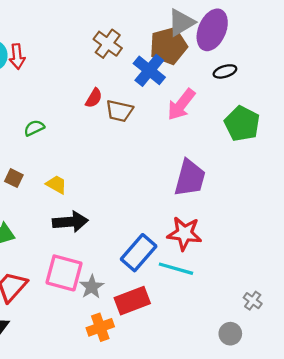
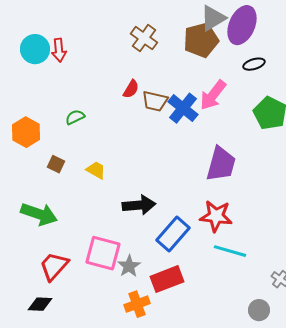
blue cross: (149, 70) -> (183, 108), moved
black arrow: (70, 222) -> (139, 205), moved
cyan line: (176, 269) -> (230, 251), moved

